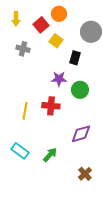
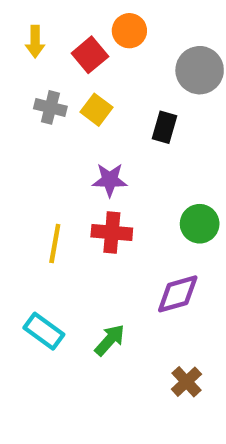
yellow square: (56, 41) -> (97, 110), moved
purple star: (59, 79) -> (110, 180), moved
green circle: (80, 90) -> (200, 224), moved

